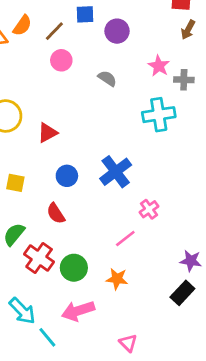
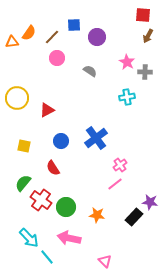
cyan cross: (159, 115) -> (127, 97), size x0.7
pink line: (125, 238) -> (115, 184), moved
black rectangle: (182, 293) -> (134, 217), moved
pink arrow: (78, 311) -> (69, 238), turned 30

